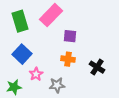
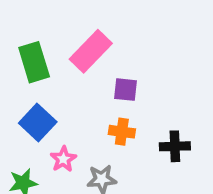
black cross: (97, 67) -> (175, 146), turned -35

